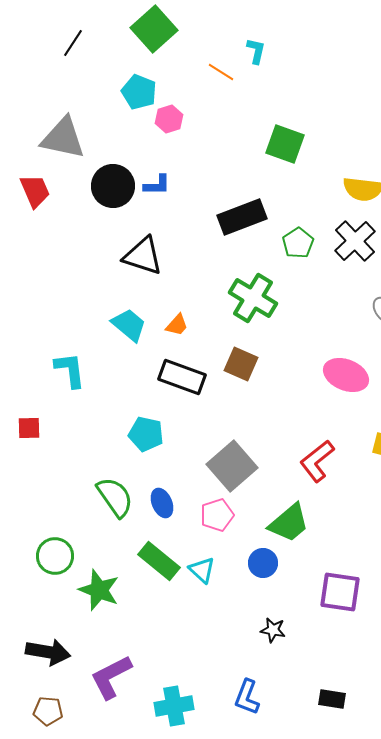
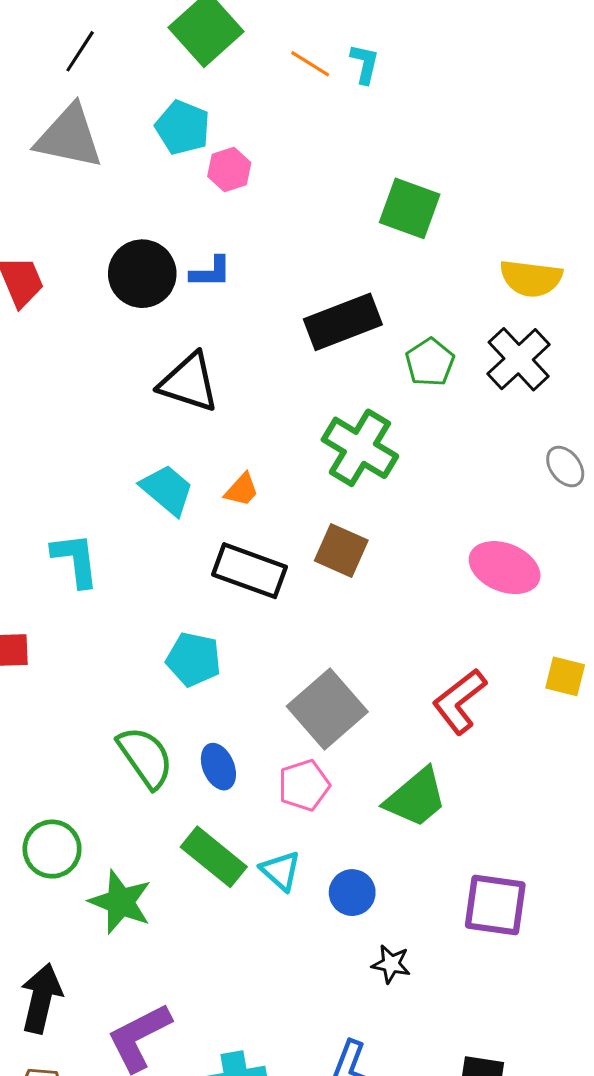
orange line: (221, 72) -> (310, 64), moved
gray triangle: (63, 138) -> (69, 137), moved
blue circle: (263, 563) -> (352, 893), moved
black arrow: (48, 652) -> (41, 998), turned -87

